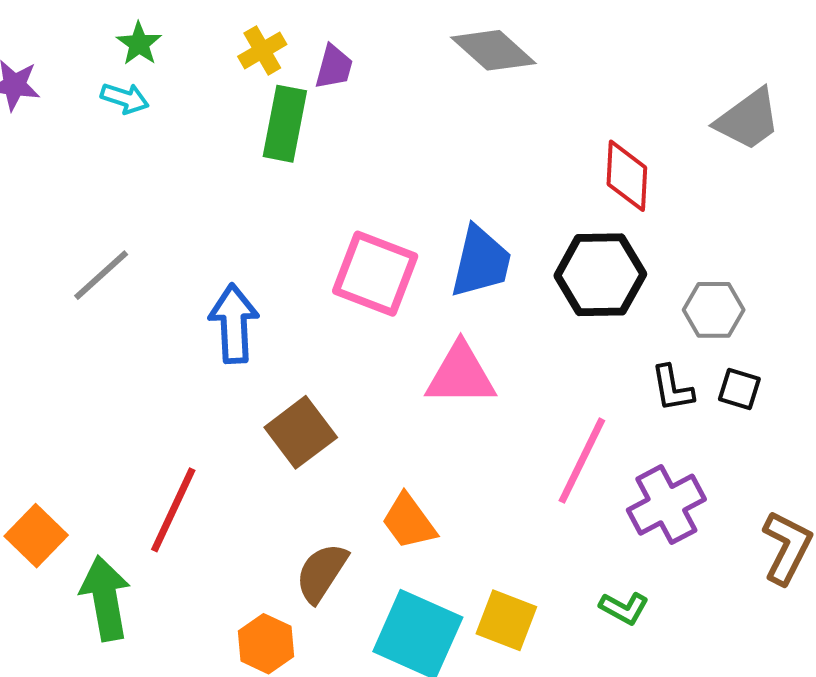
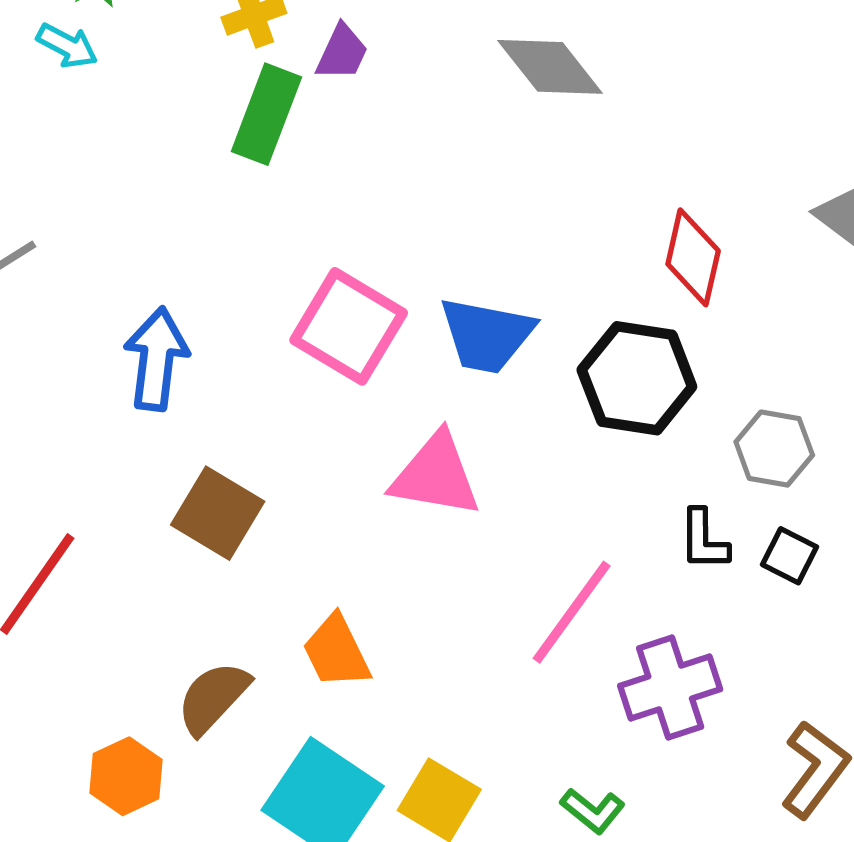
blue trapezoid: (481, 262) -> (487, 335), turned 78
brown square: (301, 432) -> (218, 513), turned -32

